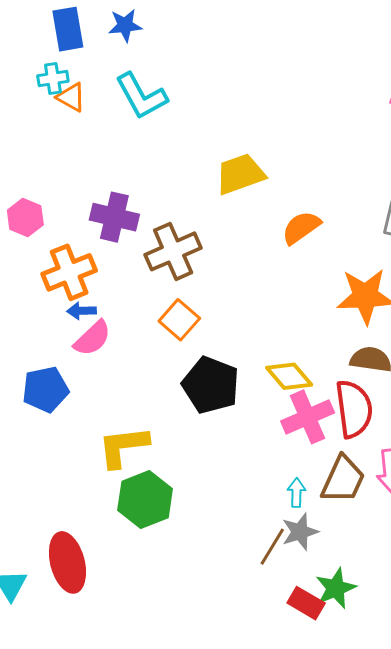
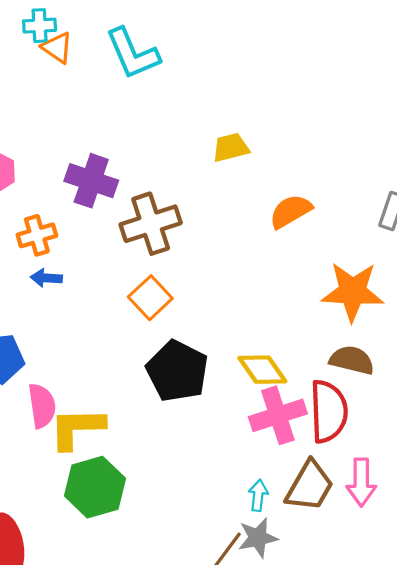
yellow trapezoid: (240, 174) -> (231, 148), size x0.7
orange cross: (69, 272) -> (37, 235), size x0.7
pink semicircle: (92, 338) -> (42, 406), moved, turned -60

